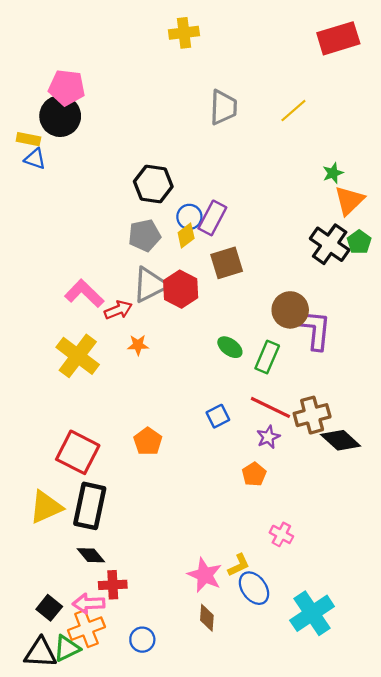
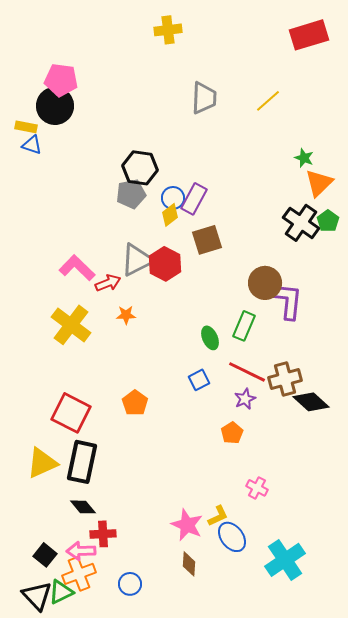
green star: (333, 173) -> (304, 158), turned -30
gray pentagon: (145, 235) -> (131, 194), moved
green ellipse: (230, 347) -> (210, 338), moved, turned 30
black triangle: (40, 653) -> (37, 596), turned 44

